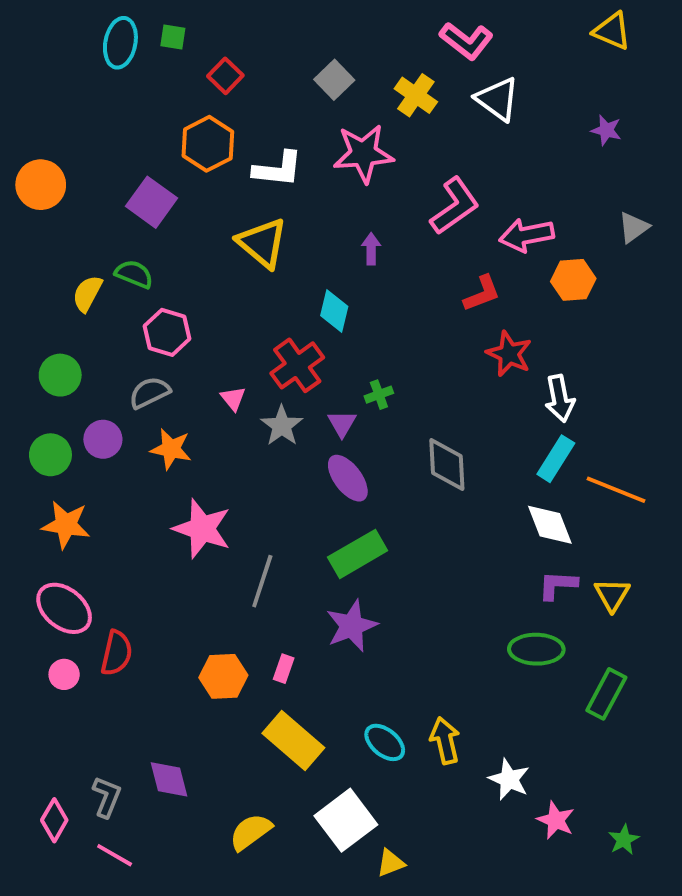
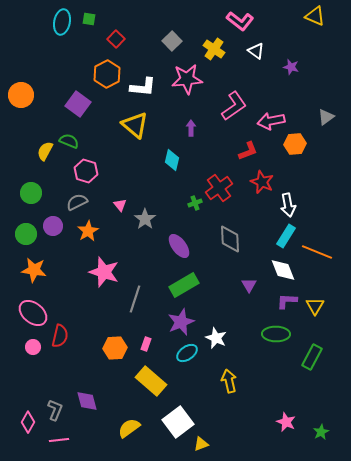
white triangle: (497, 99) -> (256, 51), size x0.7
purple star: (606, 130) -> (291, 67), moved
red cross: (297, 365) -> (219, 188), moved
purple triangle: (342, 424) -> (249, 285), moved
orange star: (171, 449) -> (88, 231), turned 30
cyan ellipse: (385, 742) -> (187, 353), moved, turned -75
white star: (509, 779) -> (216, 338), moved
pink line: (115, 855) -> (59, 440), turned -36

